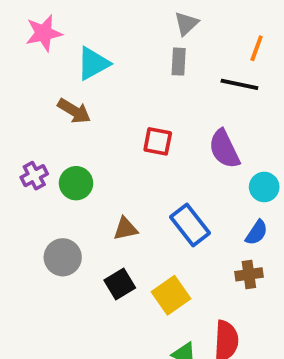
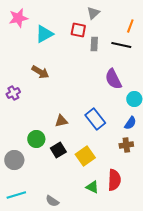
gray rectangle: (179, 62) -> (94, 44), moved
brown arrow: (74, 111) -> (40, 72), moved
red square: (158, 141) -> (78, 30), moved
green circle: (76, 183) -> (36, 139), moved
gray circle: (63, 257) -> (14, 160), moved

